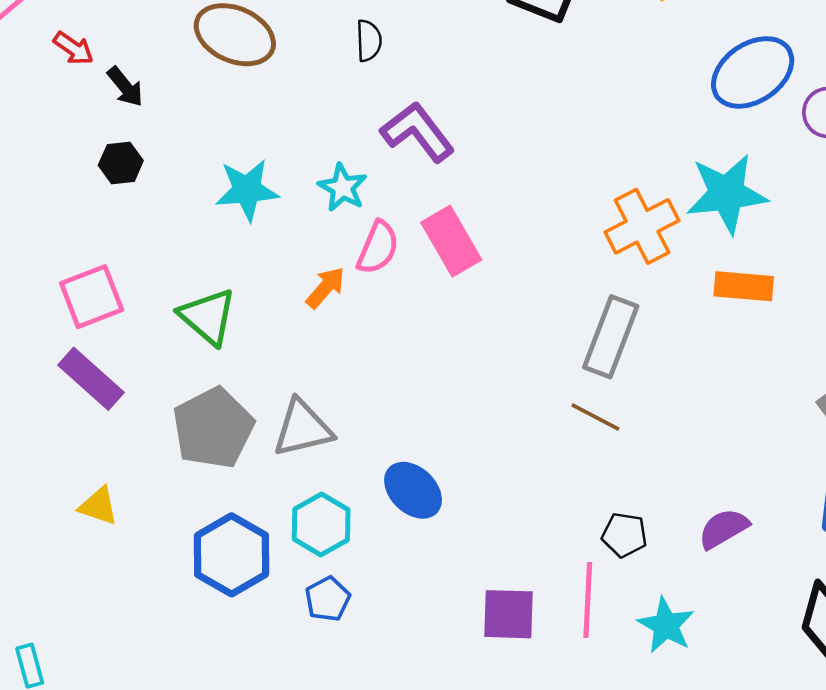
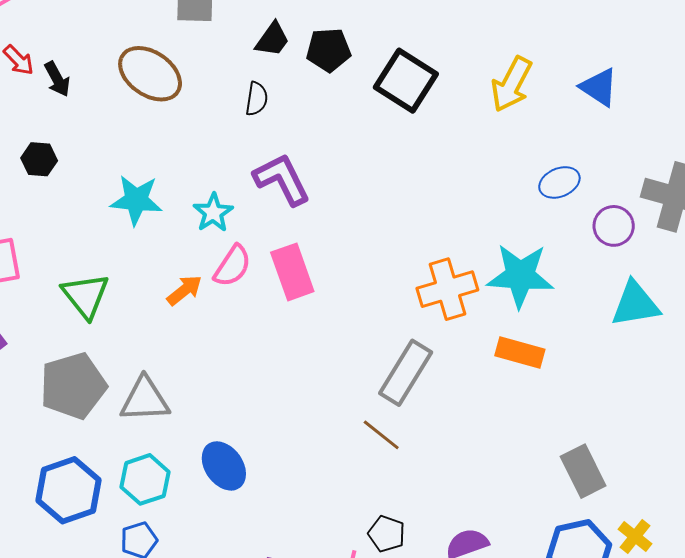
blue ellipse: (753, 72) -> (559, 182), size x0.6
black arrow: (125, 87) -> (57, 79), moved

